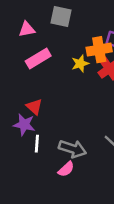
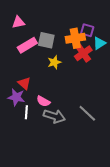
gray square: (61, 17) -> (46, 40), moved
yellow star: (80, 64) -> (54, 62), moved
pink semicircle: (66, 169) -> (43, 101), moved, turned 72

